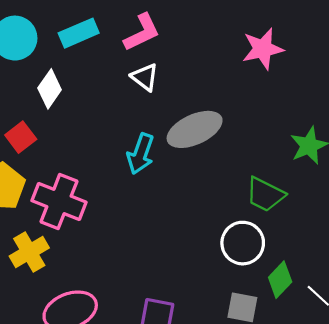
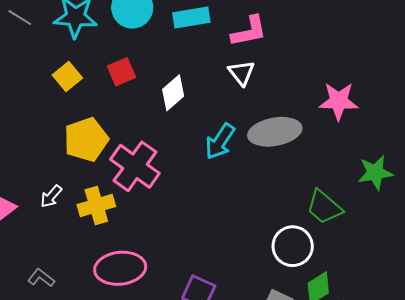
pink star: (263, 49) -> (339, 101), moved
white diamond: (50, 89) -> (173, 93), moved
red square: (21, 137) -> (121, 72), moved

